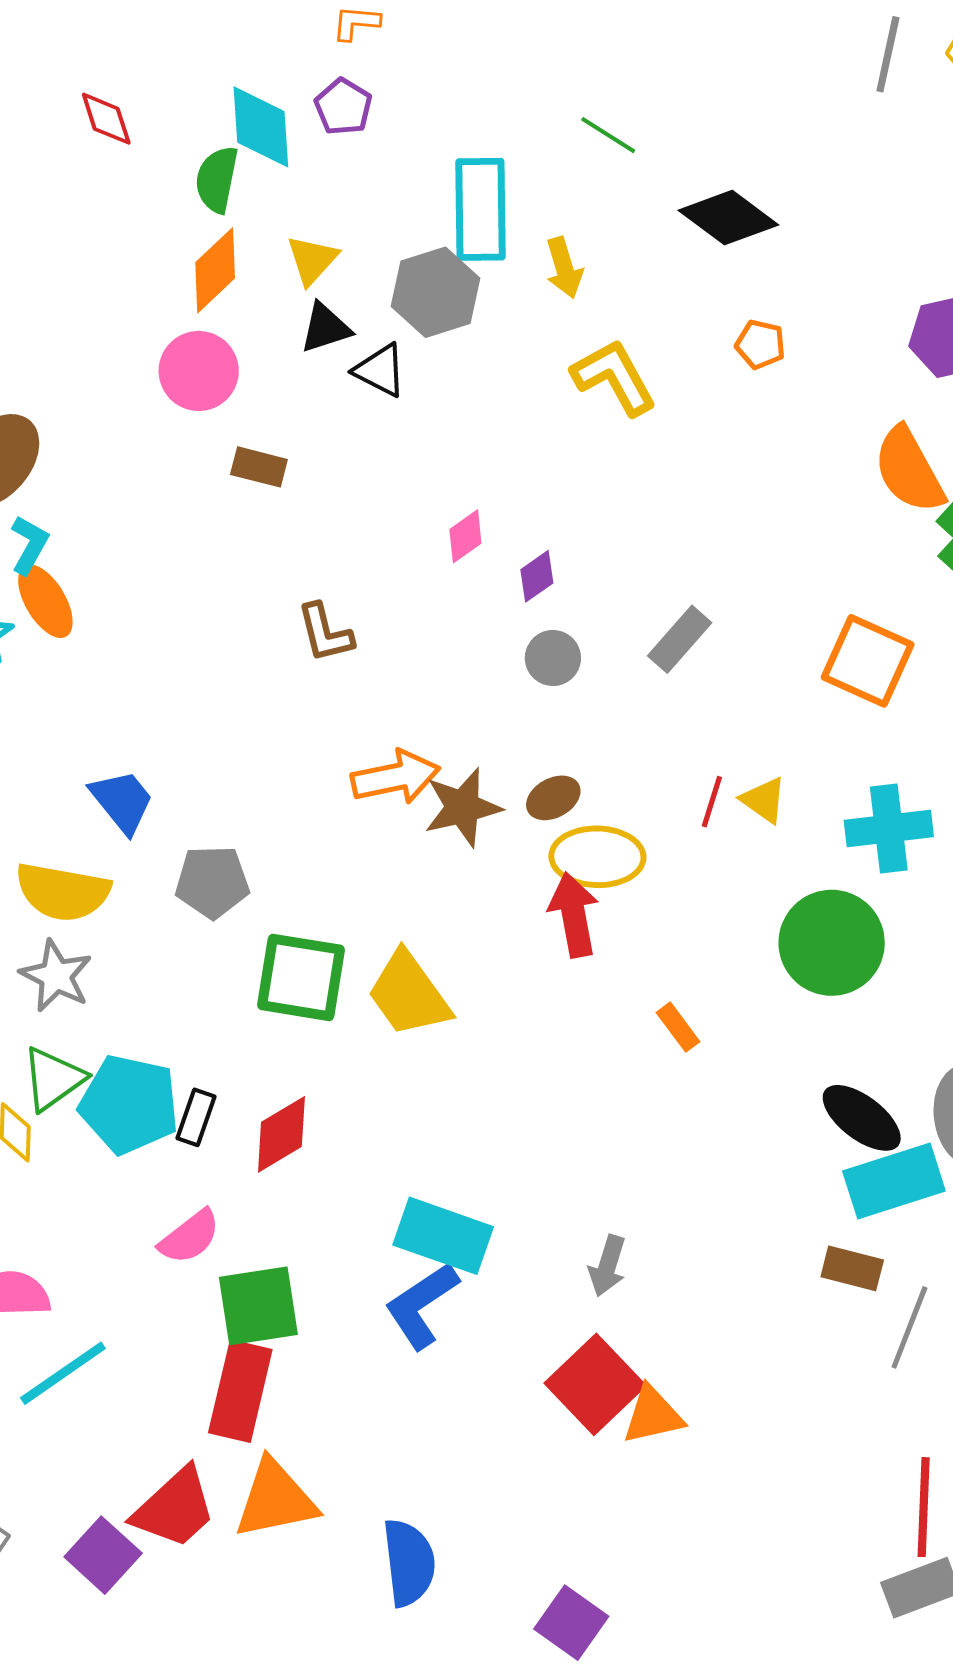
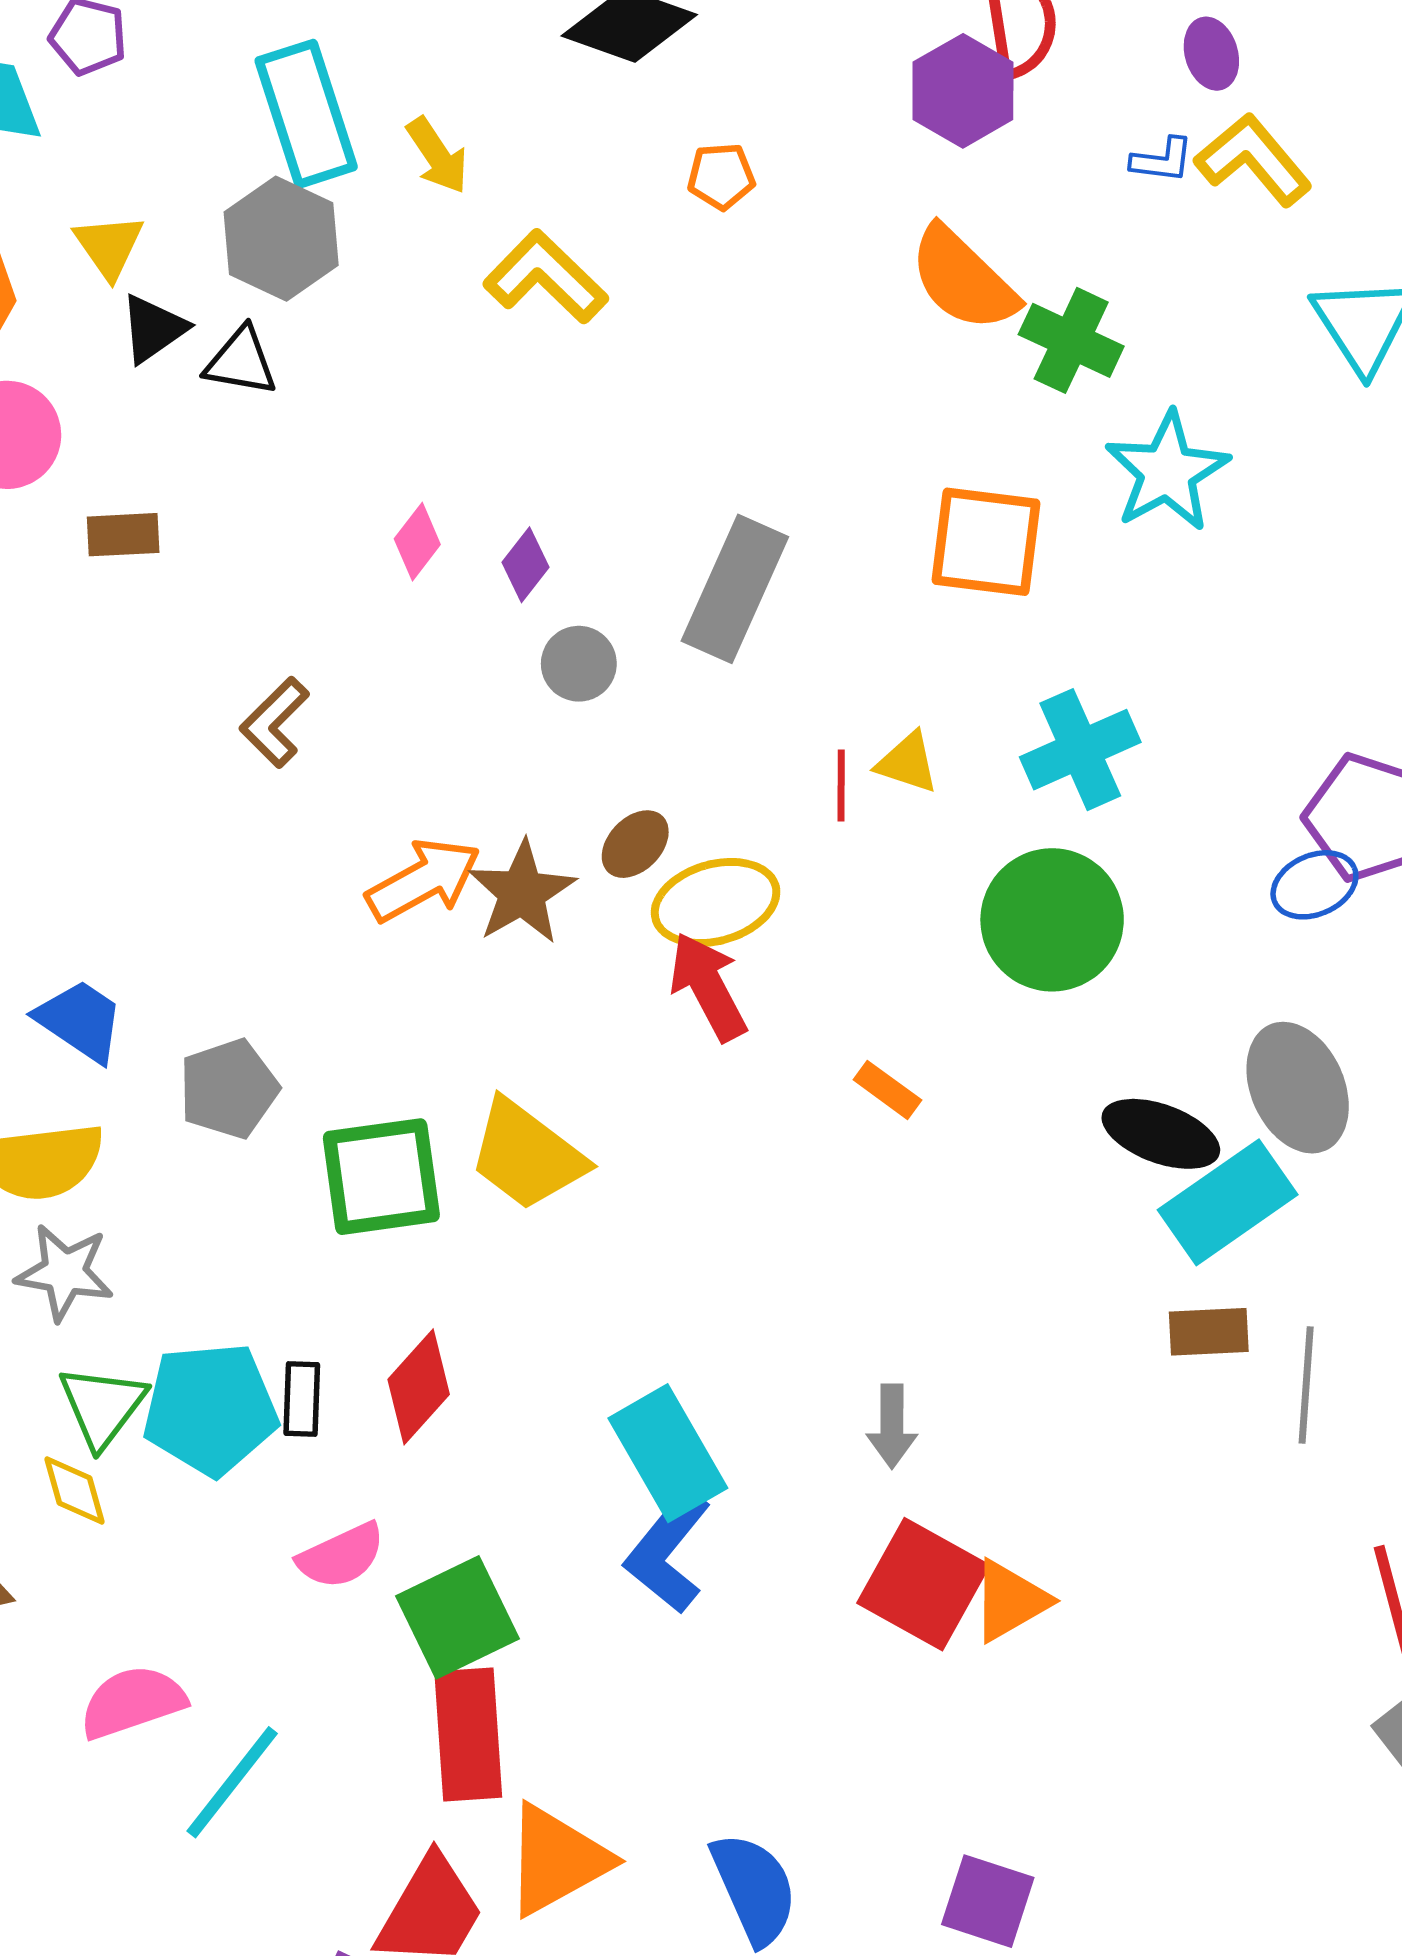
brown L-shape: (325, 633) -> (275, 722), turned 76
gray rectangle: (680, 639) -> (735, 589), size x1.5
cyan rectangle: (443, 1236) -> (668, 1453), turned 58
pink semicircle: (190, 1237) -> (341, 1556), turned 30

